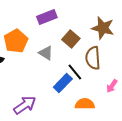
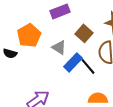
blue rectangle: (63, 83) -> (73, 62), moved

